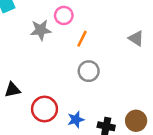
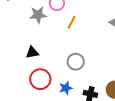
gray circle: (89, 71) -> (76, 62), moved
black triangle: (12, 90) -> (32, 52), moved

